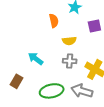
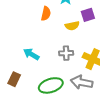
orange semicircle: (54, 21) -> (46, 14), turned 32
yellow semicircle: (69, 41) -> (72, 26), moved

